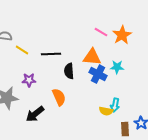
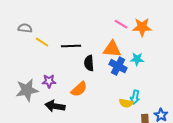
orange star: (122, 35) -> (142, 27), turned 30
purple star: (29, 80) -> (49, 81), moved
orange semicircle: (59, 97) -> (79, 89), turned 72
black arrow: (35, 114) -> (55, 106), turned 48

